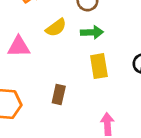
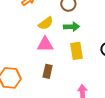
pink triangle: (19, 47) -> (45, 44), moved

